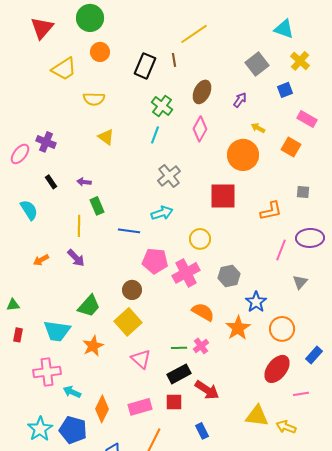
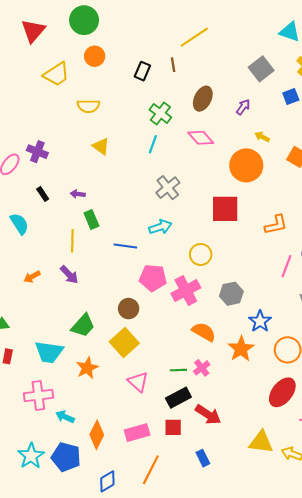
black rectangle: (145, 66) -> (142, 71), size x0.7
pink diamond: (200, 129) -> (201, 138), turned -70

